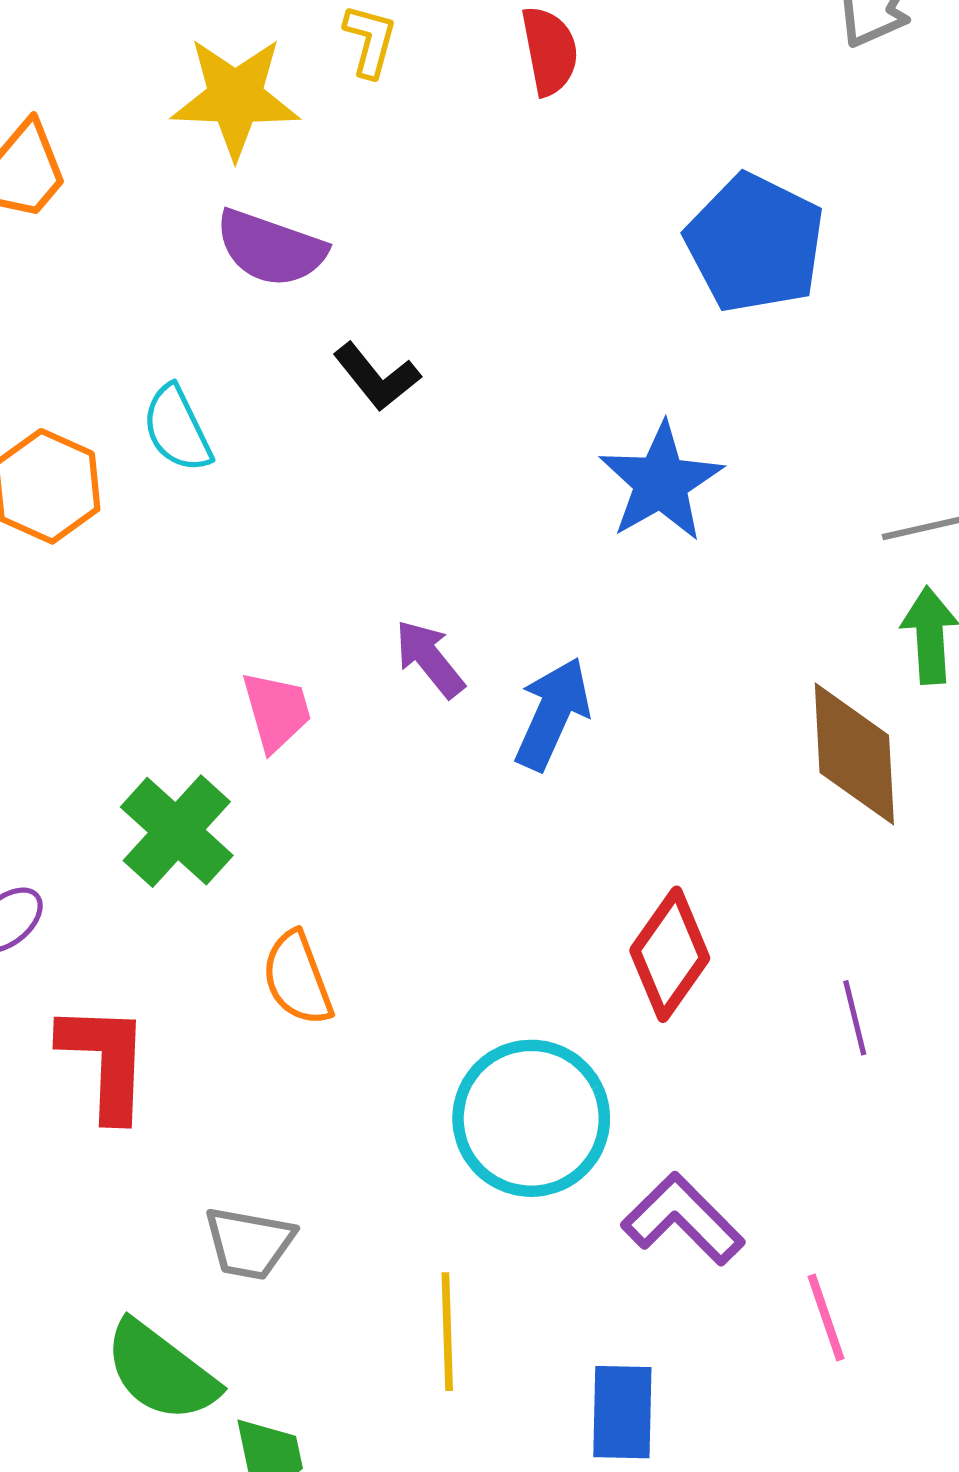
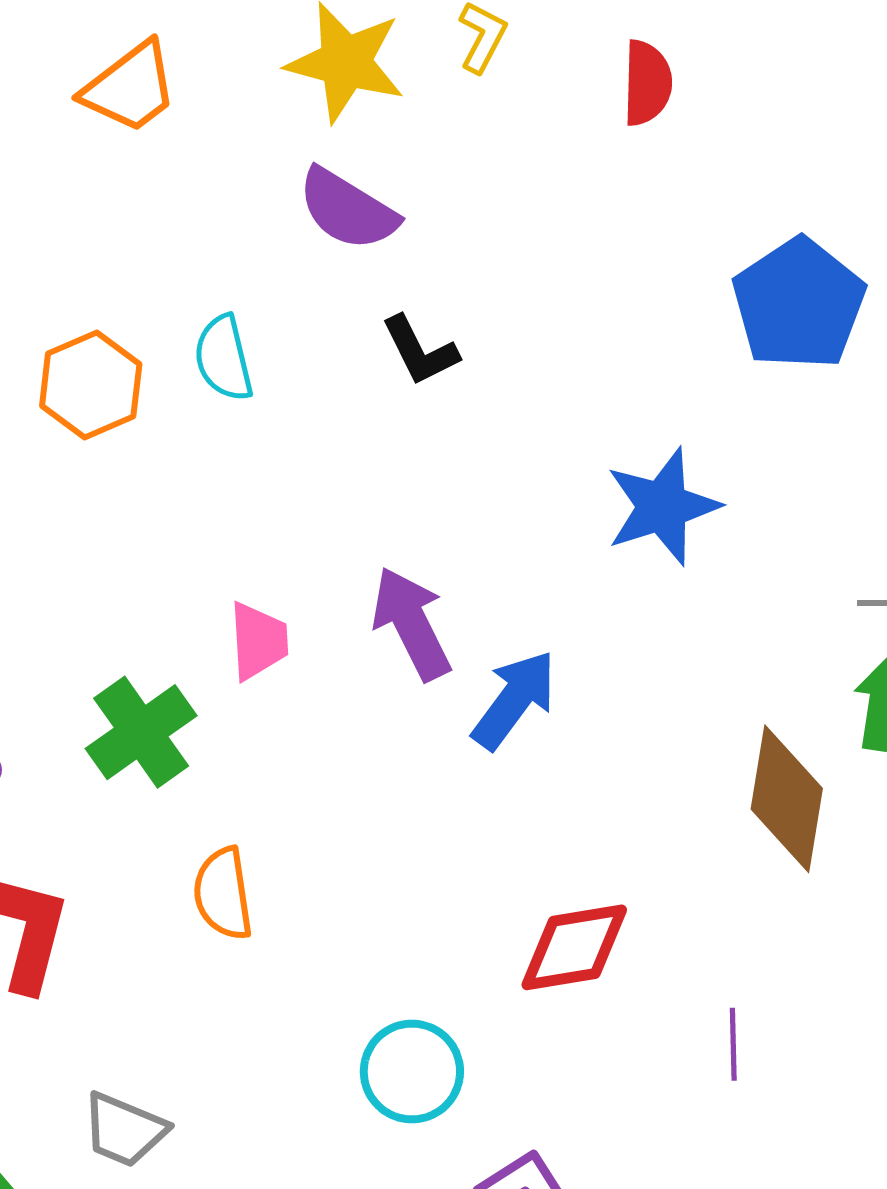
purple arrow: (430, 659) -> (411, 623), size x1.4
red diamond: (670, 954) -> (574, 947), turned 33
cyan circle: (531, 1118) -> (412, 1072), size x0.7

